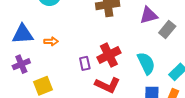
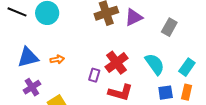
purple triangle: (149, 15) -> (134, 17), moved
purple rectangle: (85, 63) -> (94, 75), turned 40

